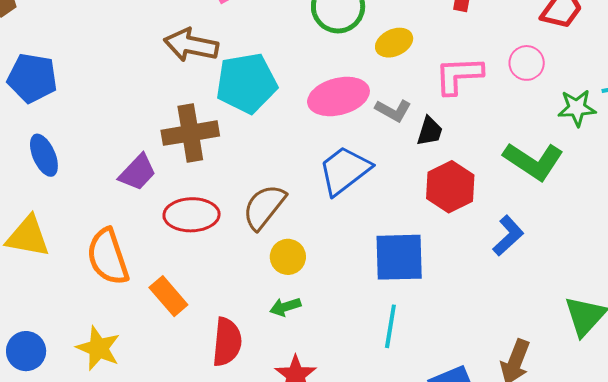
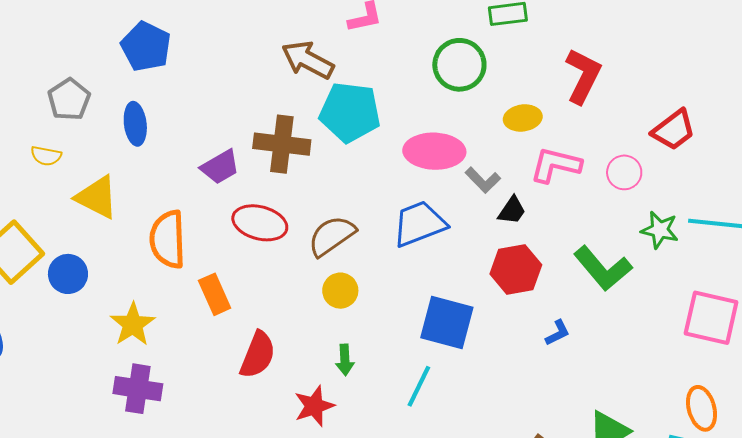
yellow ellipse: (394, 43) -> (523, 118), moved
blue L-shape: (508, 236) -> (558, 333), size x0.7
green arrow: (285, 307) -> (345, 360), moved, turned -92
blue circle: (26, 351) -> (68, 274), moved

